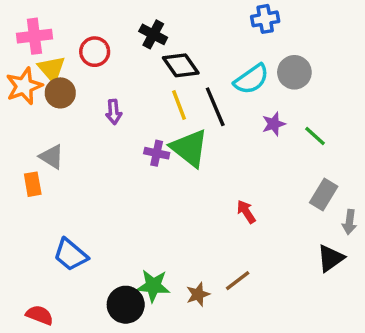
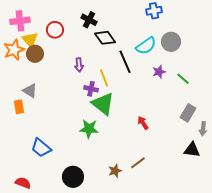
yellow line: (179, 105) -> (104, 78), moved
purple arrow: (114, 112) -> (79, 65), moved
green triangle: (189, 148) -> (103, 104), moved
black triangle: (331, 258) -> (192, 150), turned 42
green star: (153, 286) -> (89, 129), moved

